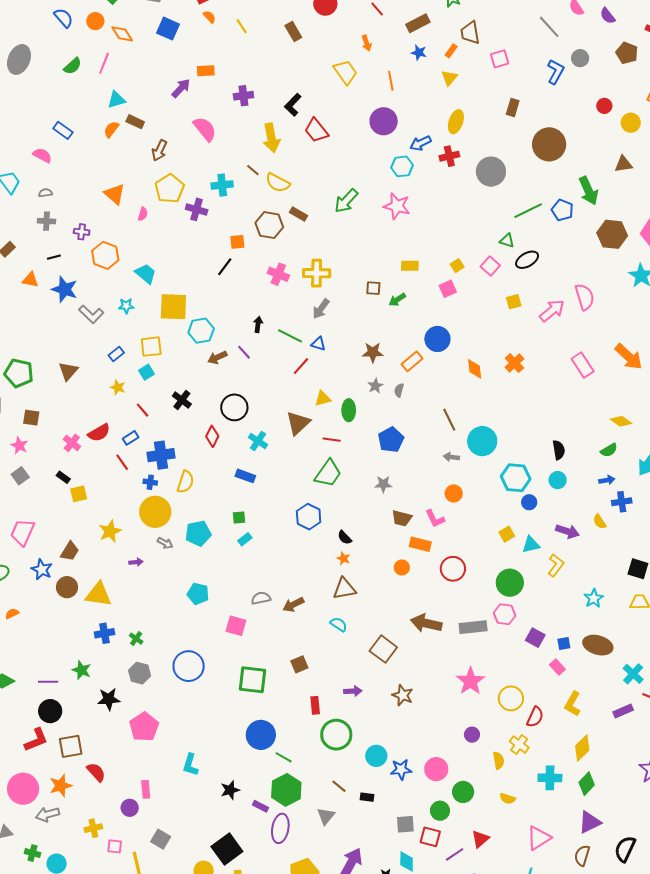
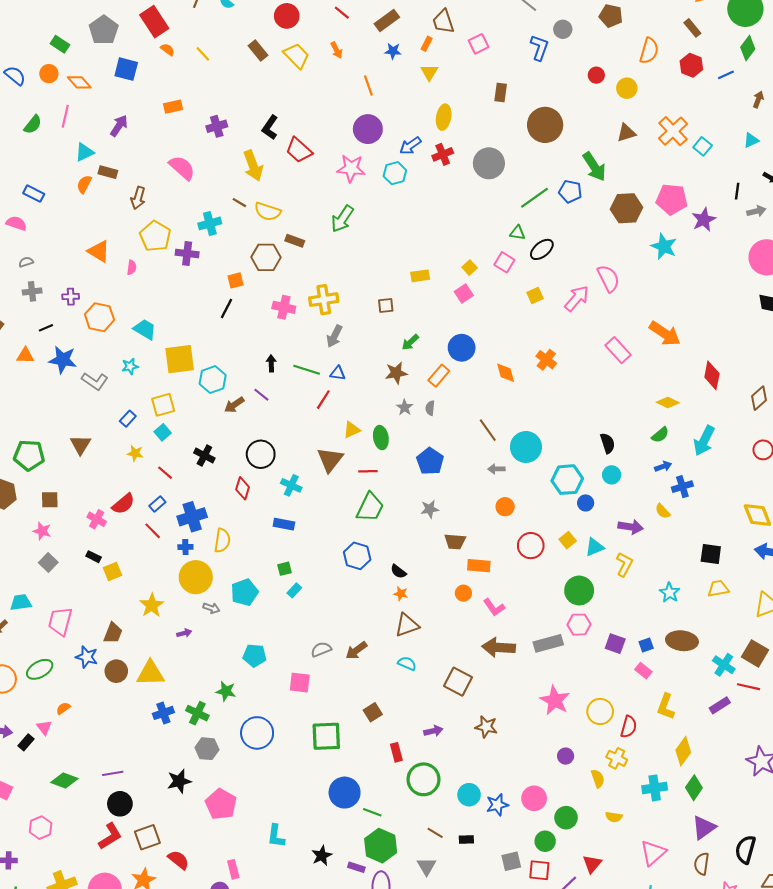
yellow trapezoid: (345, 72) -> (297, 56), moved
purple arrow: (181, 88) -> (119, 126), moved
pink star: (397, 206) -> (351, 168), moved
green arrow: (397, 300) -> (410, 342), moved
pink L-shape: (435, 519) -> (494, 607), moved
red circle: (453, 569) -> (531, 546), moved
green cross: (136, 639) -> (197, 713), size x1.5
green star: (82, 670) -> (226, 691), moved

